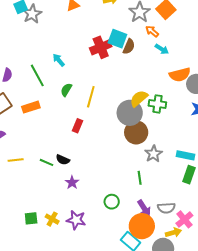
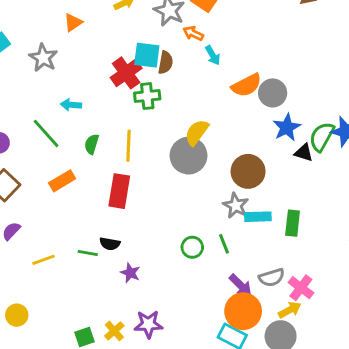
gray star: (32, 14) -> (43, 58), moved
cyan arrow: (162, 49) -> (213, 55), turned 40
cyan arrow: (59, 60) -> (71, 105), turned -32
green cross: (157, 104) -> (147, 96), moved
orange rectangle: (31, 107) -> (62, 181), moved
red rectangle: (77, 126) -> (119, 191), size x1.6
brown circle: (136, 132) -> (248, 171), moved
cyan rectangle: (186, 155) -> (258, 217), moved
green circle: (112, 202) -> (192, 247), moved
yellow cross: (52, 219) -> (114, 331), turned 32

